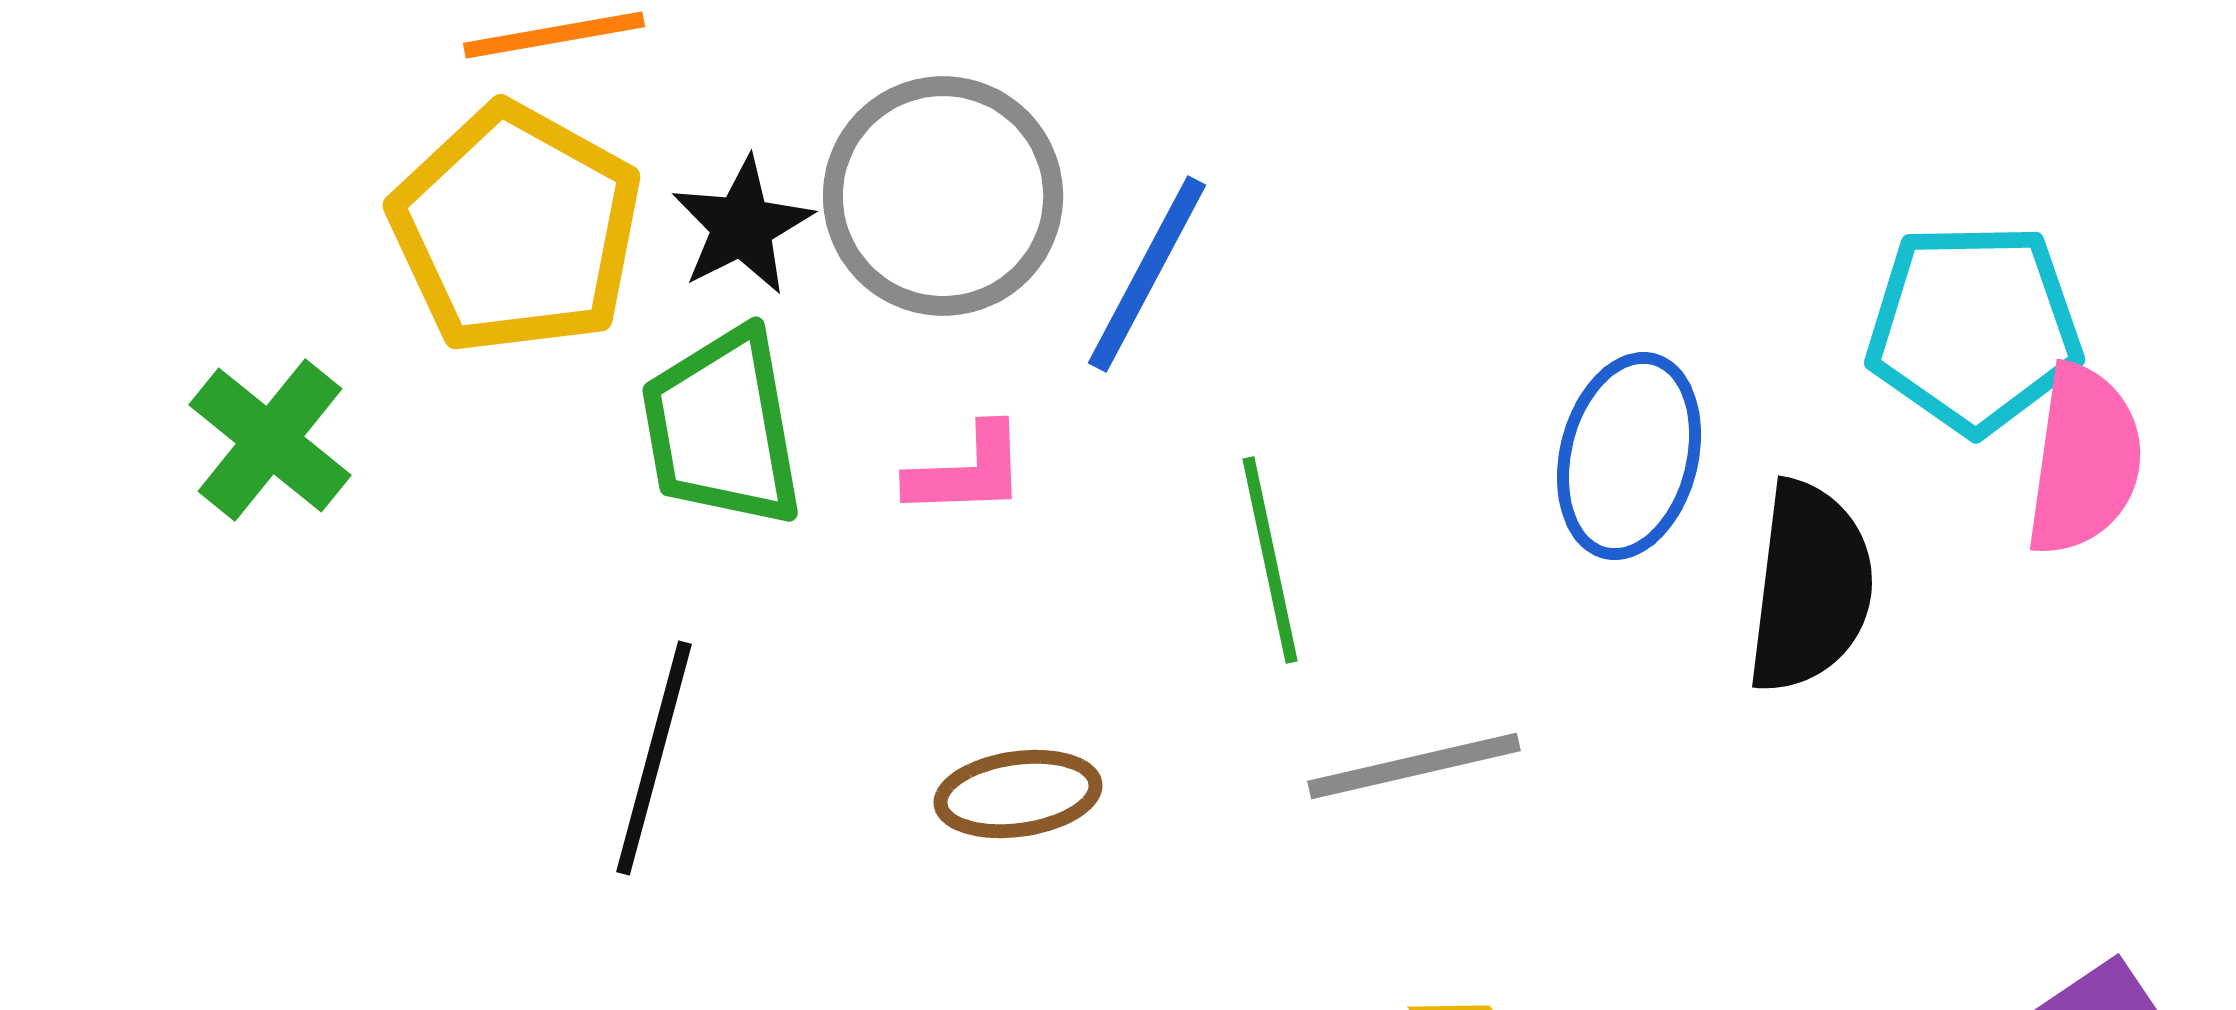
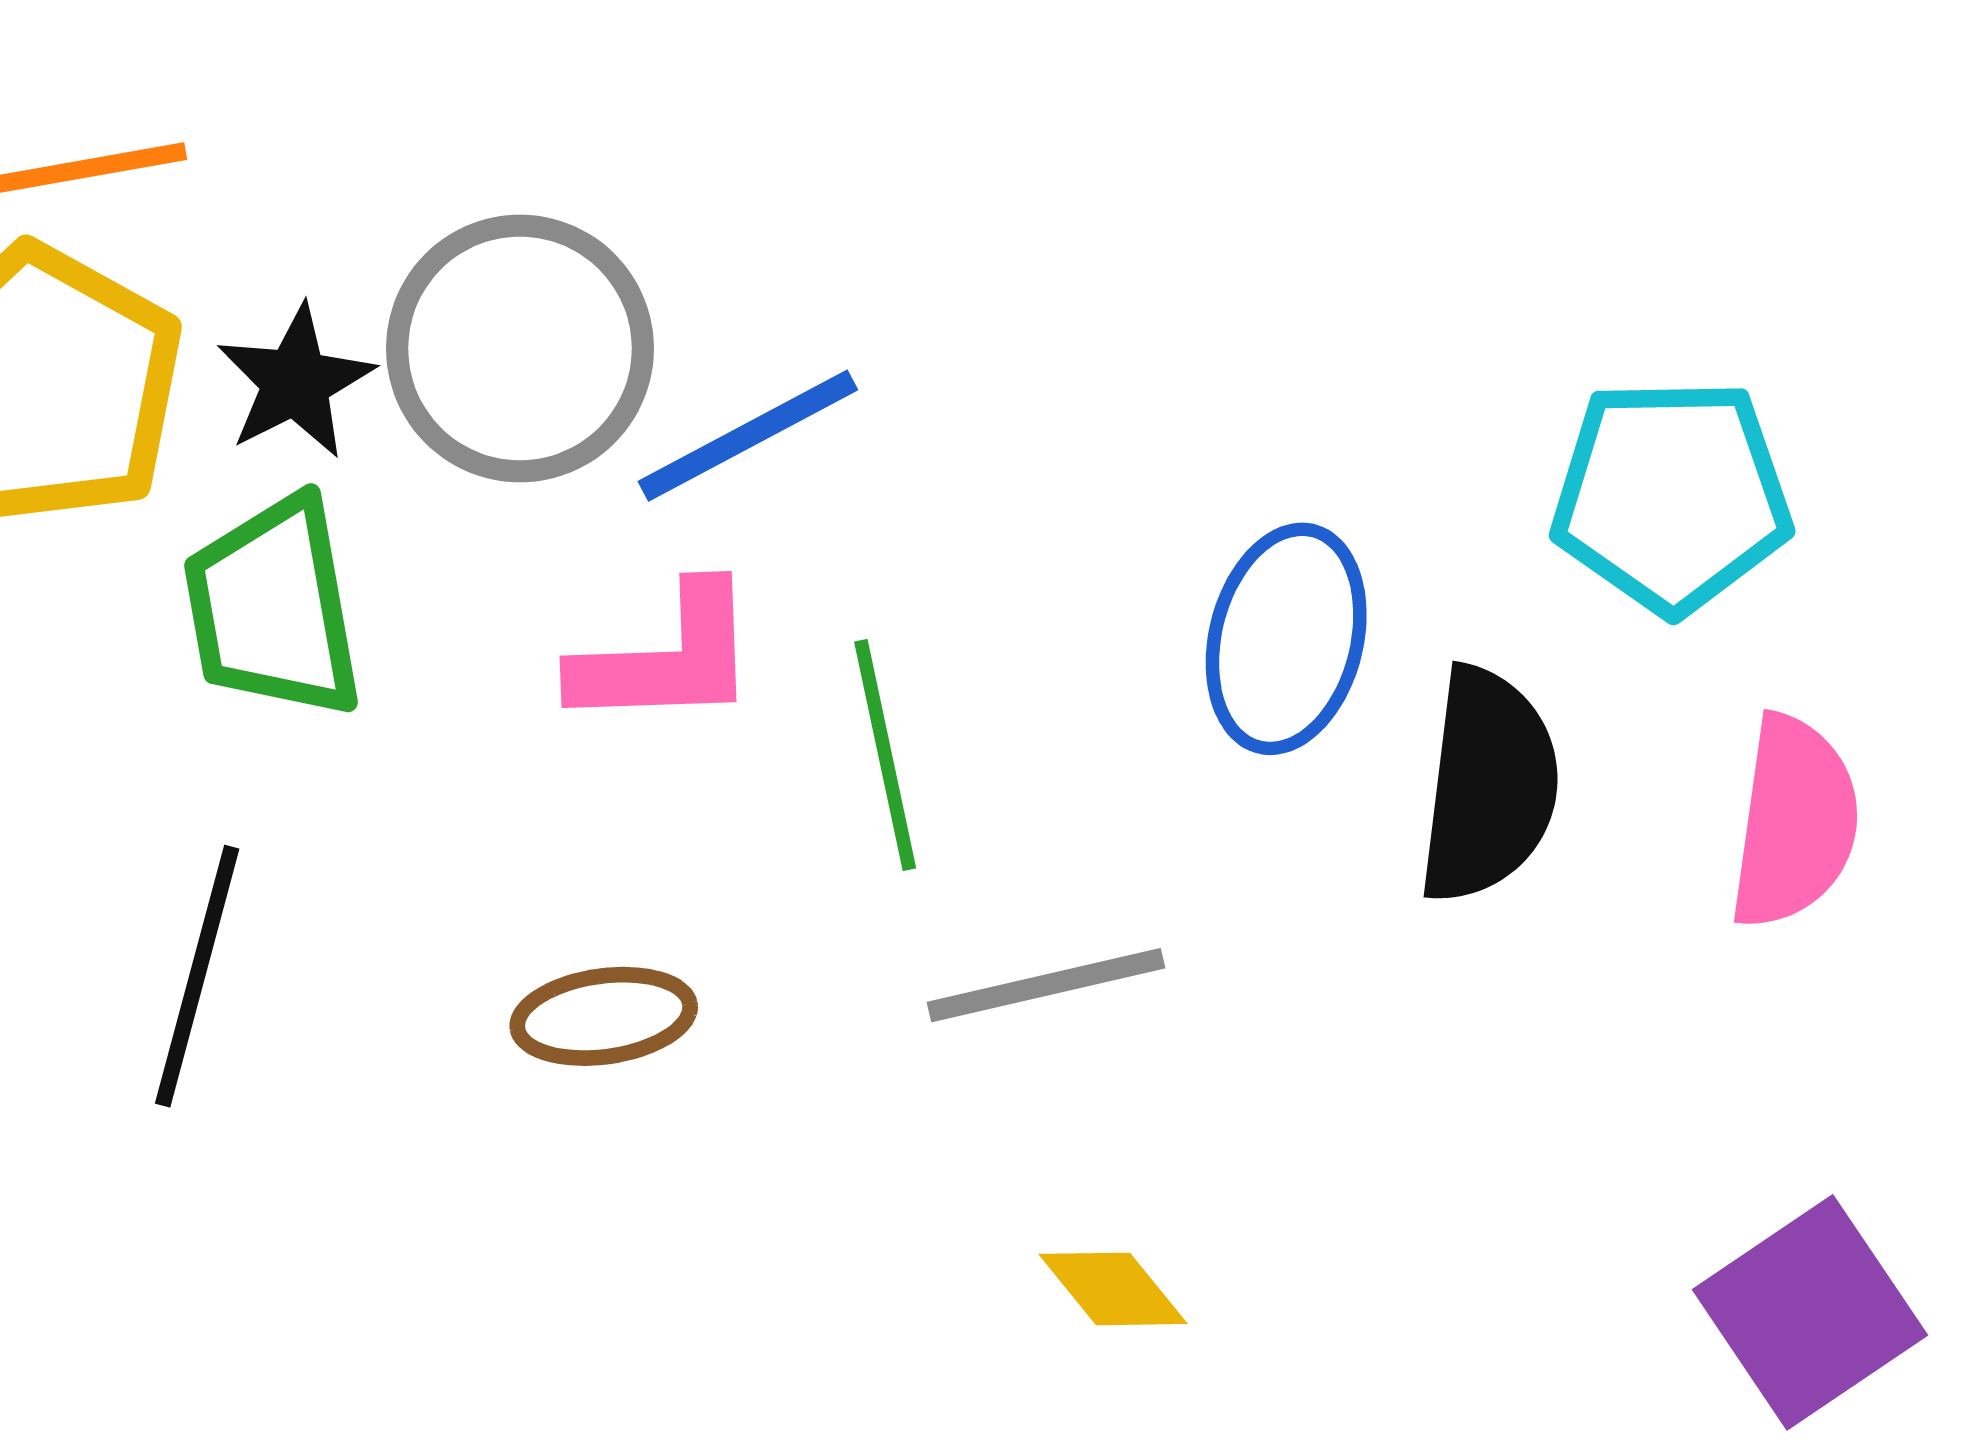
blue line: (1147, 274) -> (748, 436), turned 34
pink semicircle: (2084, 460) -> (1794, 822), moved
pink L-shape: (967, 471) -> (666, 658), moved, size x1.4

